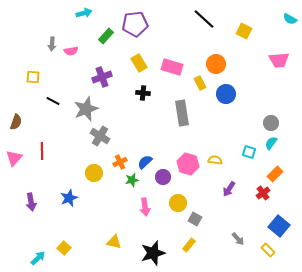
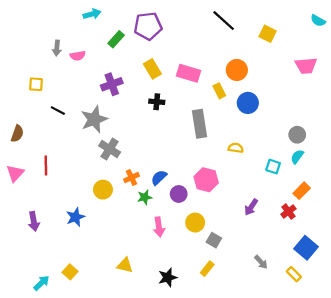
yellow semicircle: (215, 160) -> (236, 148), moved
black star: (153, 253) -> (168, 277), size x0.7

